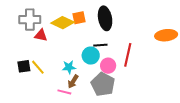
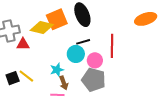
orange square: (79, 18) -> (57, 19), size x1.5
brown arrow: (73, 81) -> (64, 83), turned -40

